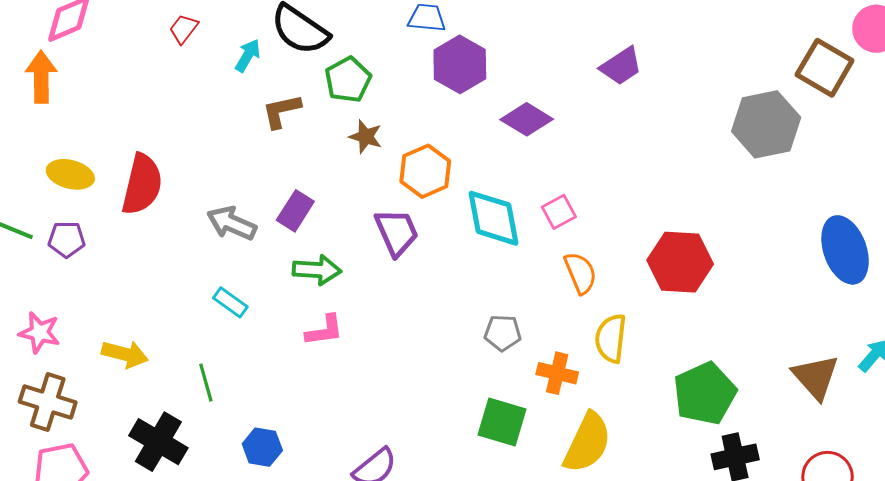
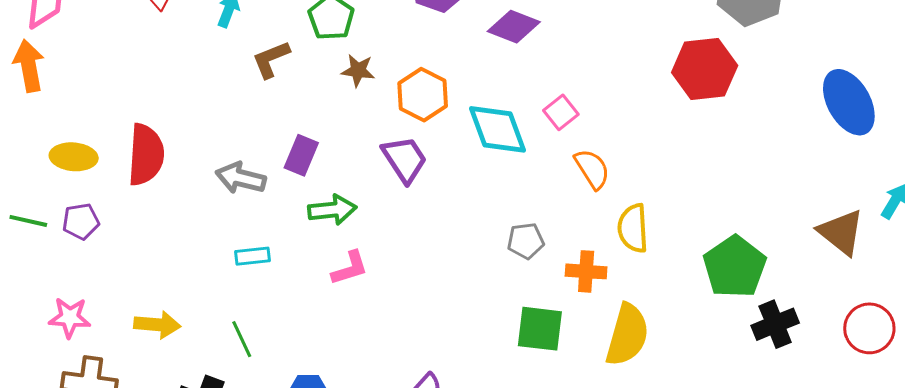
red hexagon: (680, 262) -> (705, 69), moved
cyan rectangle: (230, 302) -> (252, 256), turned -32

